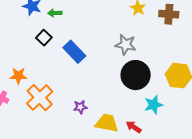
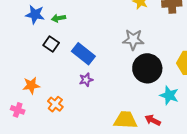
orange cross: (40, 98) -> (55, 104), size x0.6
cyan star: (153, 105) -> (169, 95), turned -30
purple star: (80, 107) -> (86, 80), moved

